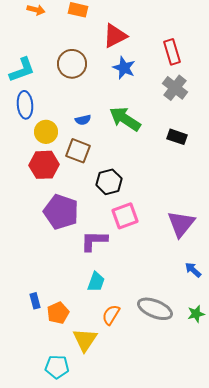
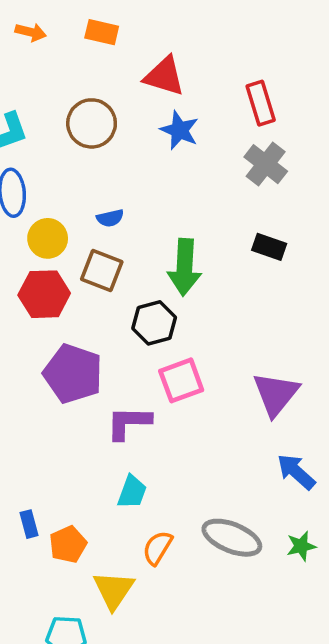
red triangle: (115, 36) -> (164, 76), turned 44
green arrow: (125, 119) -> (185, 267), moved, turned -120
blue arrow: (193, 270) -> (296, 472), size x1.4

